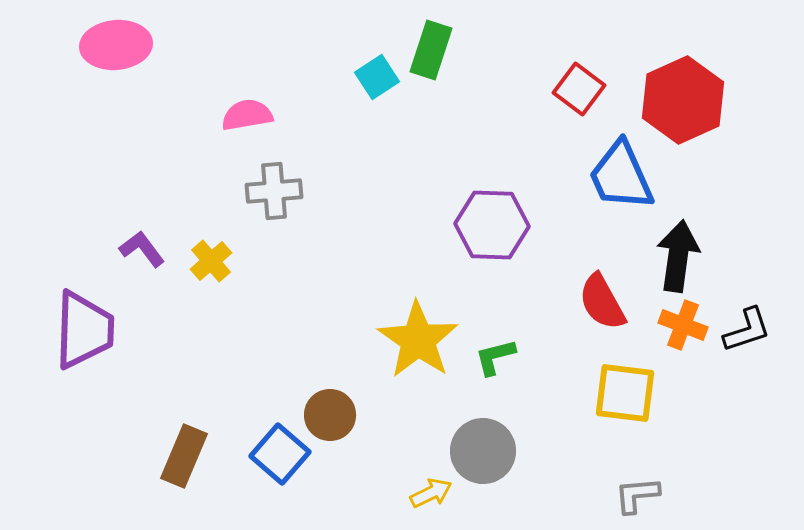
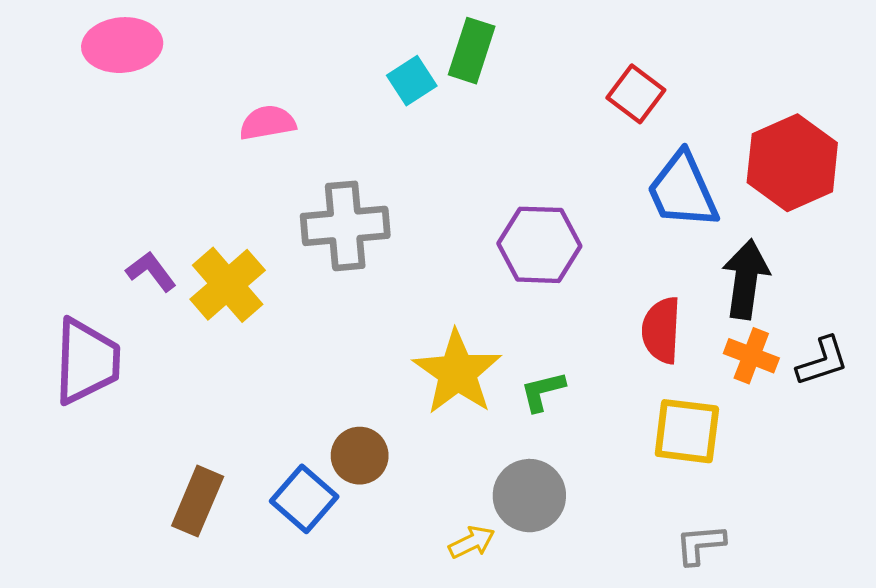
red hexagon: (683, 100) -> (792, 163), moved
gray cross: (274, 191) -> (345, 226), moved, size x1.4
yellow cross: (211, 261) -> (228, 285), size x1.6
red semicircle: (602, 302) -> (661, 330), turned 32

